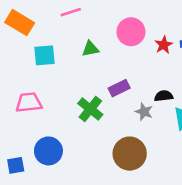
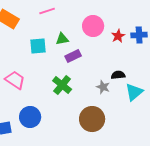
cyan square: (45, 55) -> (38, 46), moved
purple rectangle: (119, 88) -> (73, 56), moved
pink trapezoid: (29, 102) -> (15, 80), turned 40

